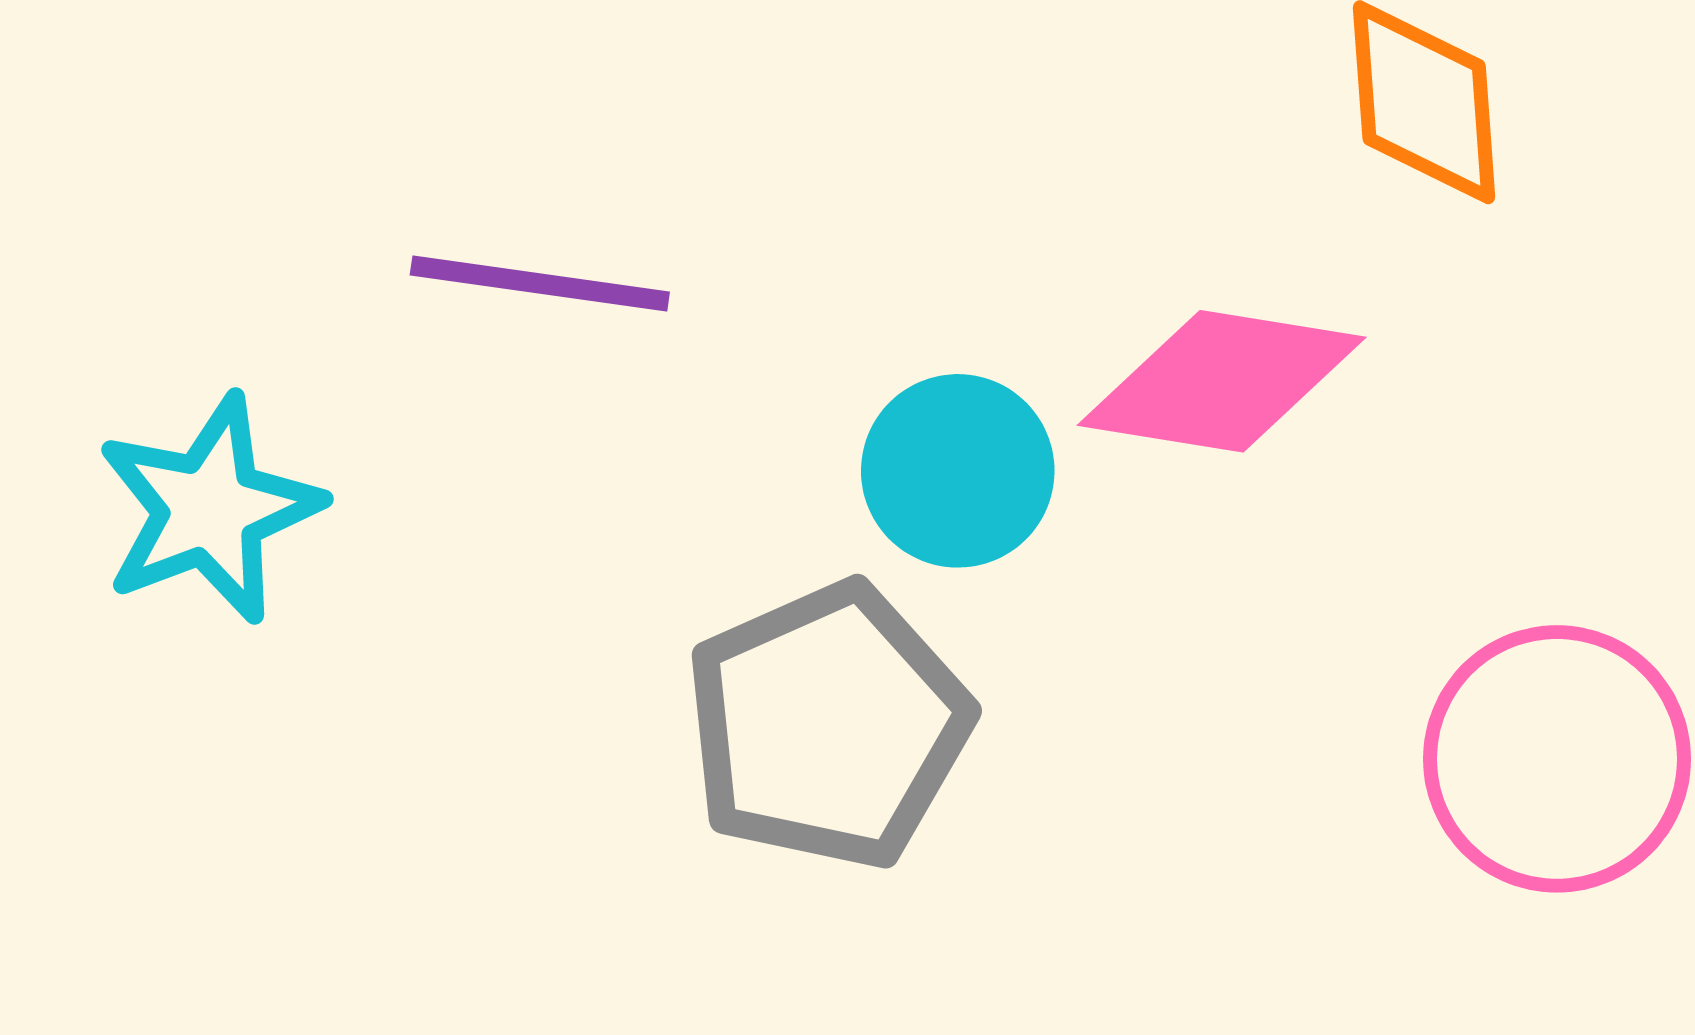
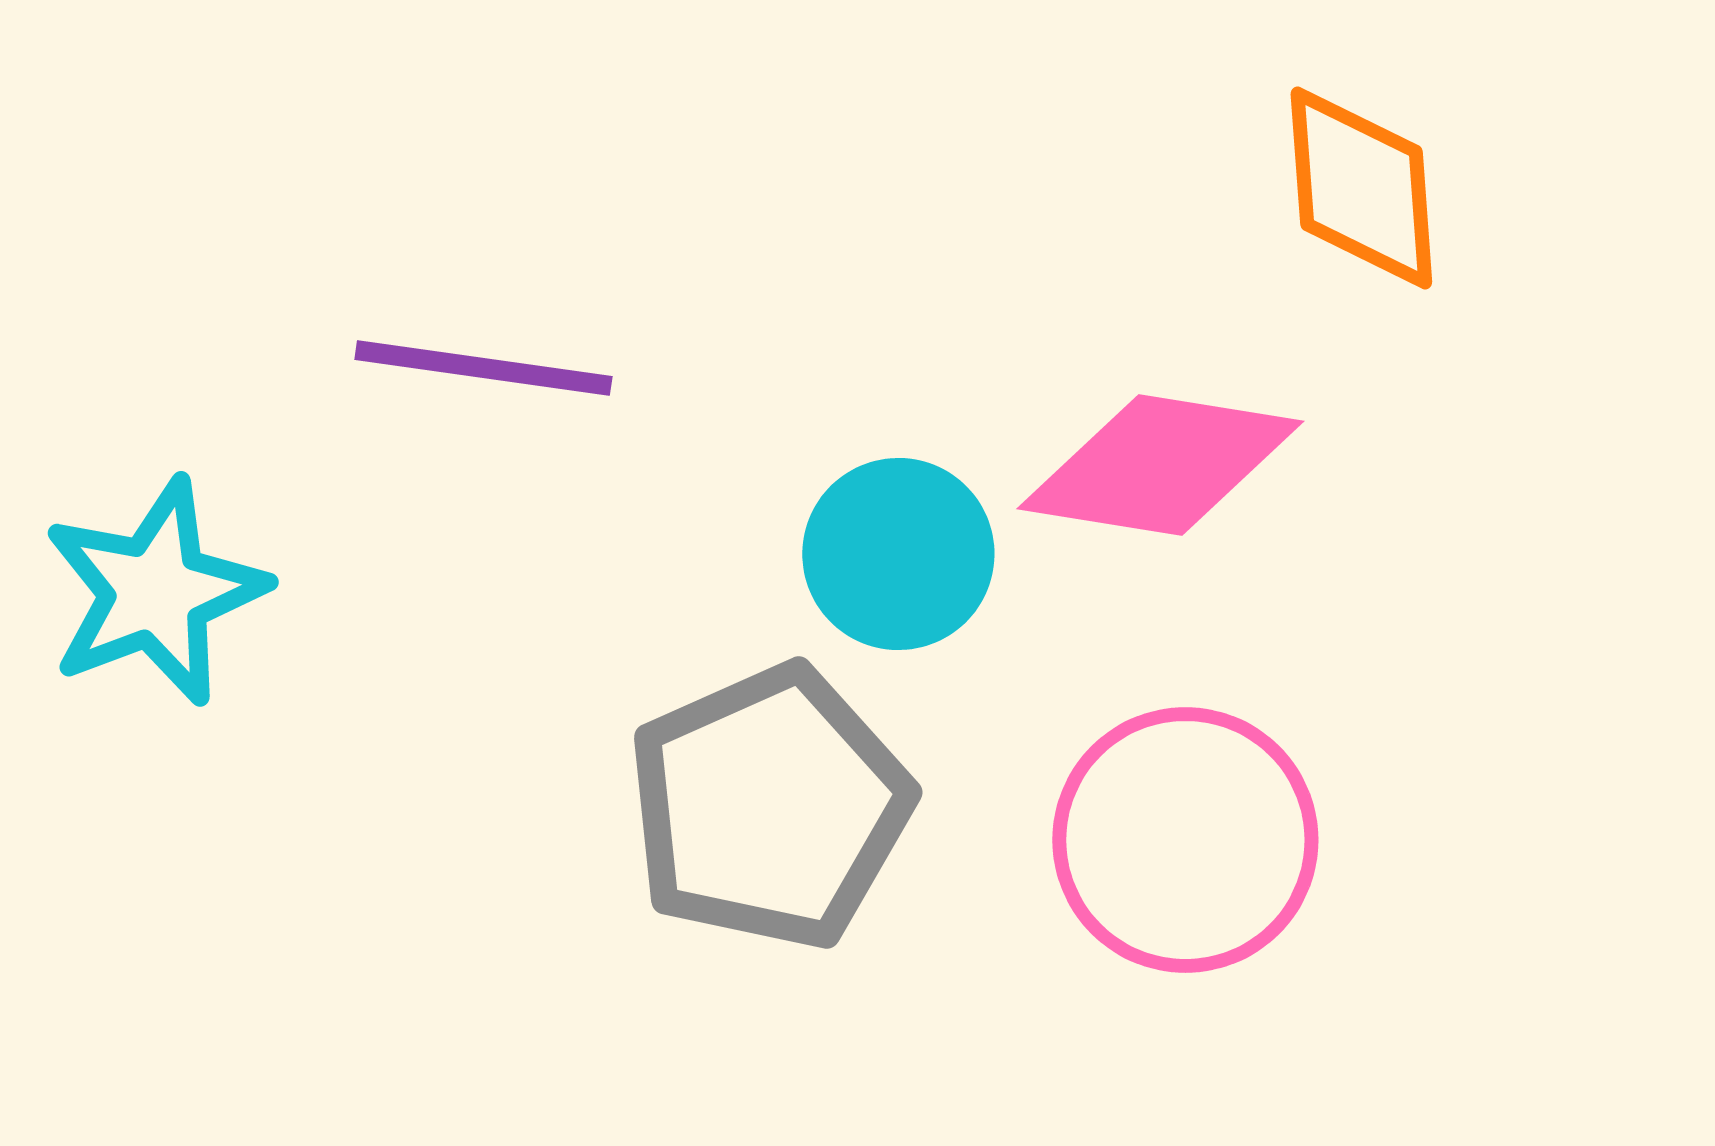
pink circle: (1557, 759) -> (1185, 840), moved

